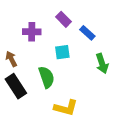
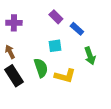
purple cross: (32, 32) -> (14, 23), moved
yellow L-shape: (66, 108) -> (65, 76), moved

